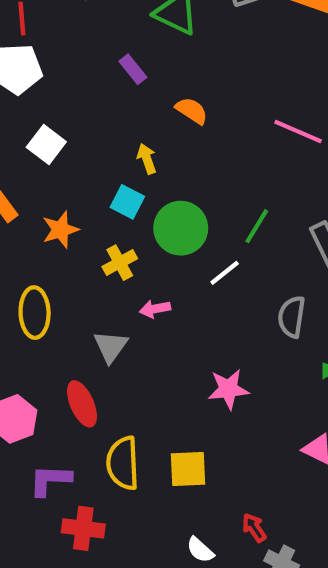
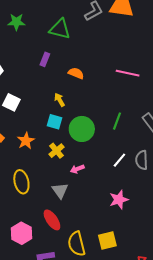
purple rectangle: (133, 69) -> (45, 59), turned 72
white line: (225, 273) -> (119, 160), moved

